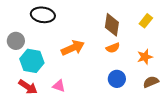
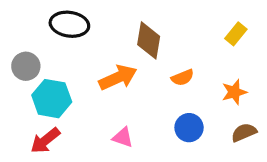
brown diamond: (112, 25) -> (149, 40), moved
pink triangle: (59, 86) -> (123, 137), moved
red arrow: (28, 87) -> (45, 141), turned 108

